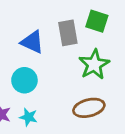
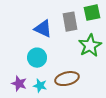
green square: (97, 21) -> (92, 13), turned -30
brown ellipse: (89, 108) -> (67, 79), moved

